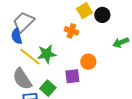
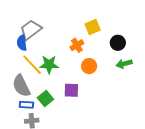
black circle: (102, 15) -> (118, 43), moved
orange cross: (71, 31) -> (77, 45), turned 32
orange circle: (88, 62) -> (89, 66), moved

